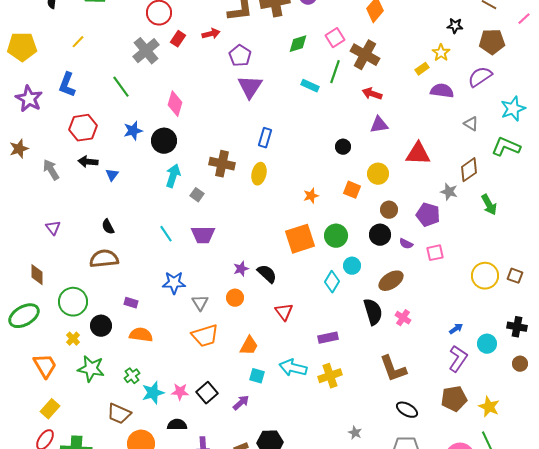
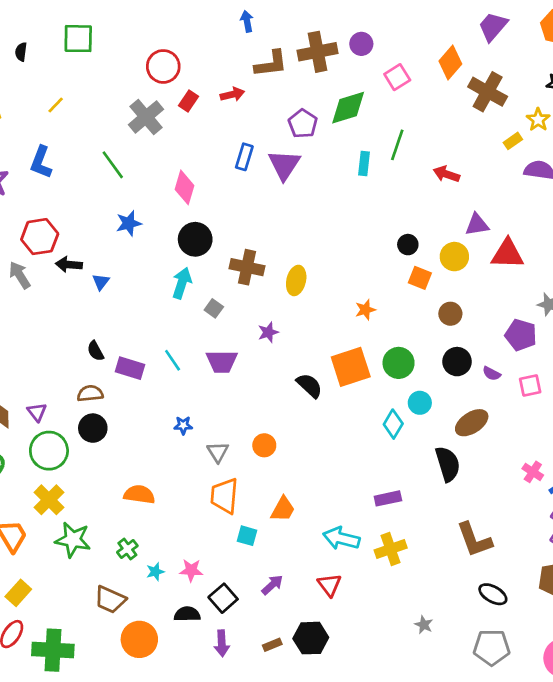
pink square: (335, 38) -> (397, 77), moved
green diamond: (298, 44) -> (348, 108), size x1.4
brown cross: (365, 55) -> (488, 92), moved
purple pentagon: (240, 56) -> (303, 124), moved
cyan rectangle: (310, 86) -> (364, 163), turned 72
purple triangle: (379, 125) -> (477, 225), moved
red hexagon: (83, 128) -> (40, 237), moved
blue rectangle: (265, 138) -> (244, 157), moved
black circle: (164, 141) -> (195, 239), moved
yellow circle: (378, 174) -> (454, 257), moved
orange square: (352, 190) -> (420, 278), moved
brown circle: (389, 210) -> (450, 314), moved
purple triangle: (53, 228) -> (37, 412), moved
brown semicircle: (104, 259) -> (90, 393), size x0.7
purple star: (241, 269) -> (268, 332), moved
black semicircle: (267, 274) -> (309, 385), moved
blue star: (174, 283) -> (183, 425), size x0.6
purple rectangle: (131, 303) -> (130, 368), moved, size x1.5
red triangle: (284, 312) -> (329, 585), moved
pink cross: (403, 318) -> (533, 472), moved
black circle: (101, 326) -> (93, 428), moved
orange trapezoid: (205, 336) -> (224, 496), turned 112
yellow cross: (73, 339) -> (49, 500), size x1.6
cyan square: (257, 376) -> (247, 536), moved
cyan star: (153, 393) -> (155, 572), size x0.6
black square: (207, 393) -> (223, 598), moved

